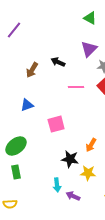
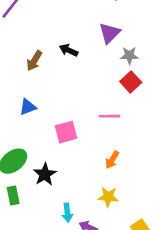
pink line: (76, 87) -> (110, 116), moved
black star: (70, 159) -> (45, 174), moved, turned 30

